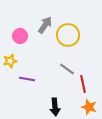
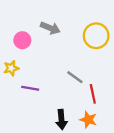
gray arrow: (45, 25) -> (50, 28), turned 78
yellow circle: (68, 35) -> (96, 36), moved
orange star: (89, 107) -> (88, 120), moved

